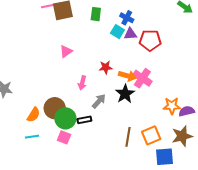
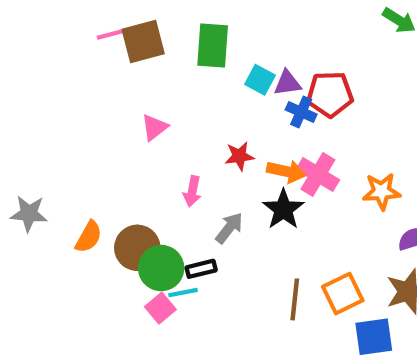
green rectangle: (96, 14) -> (213, 46), size x1.5
blue cross: (127, 18) -> (301, 112), moved
orange star: (172, 106) -> (382, 191), moved
orange semicircle: (34, 115) -> (89, 237), moved
cyan line: (32, 137) -> (183, 293), moved
pink square: (64, 137) -> (160, 308), turned 32

